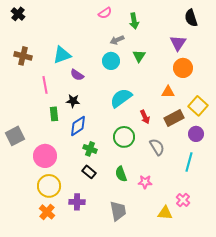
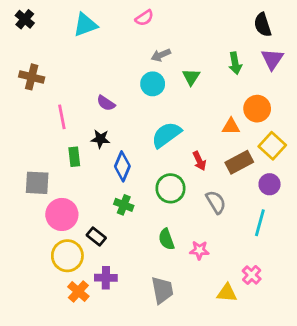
green arrow: (134, 21) -> (235, 63), moved
purple triangle: (178, 43) -> (272, 59), moved
cyan triangle: (62, 55) -> (85, 25), moved
orange circle: (183, 68) -> (257, 109), moved
blue diamond: (78, 126) -> (122, 166), moved, turned -35
gray square: (15, 136) -> (37, 183), moved, turned 30
black rectangle: (89, 172) -> (96, 236), moved
orange cross: (47, 212) -> (78, 291), moved

